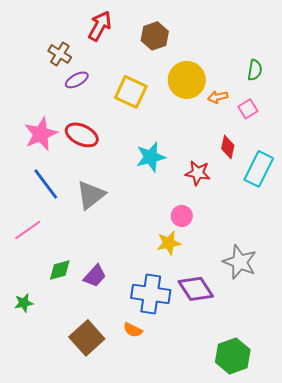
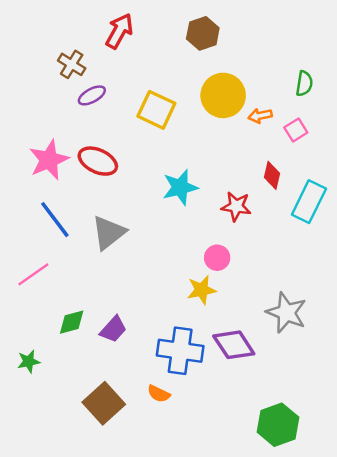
brown hexagon: (155, 36) -> (203, 33), moved

